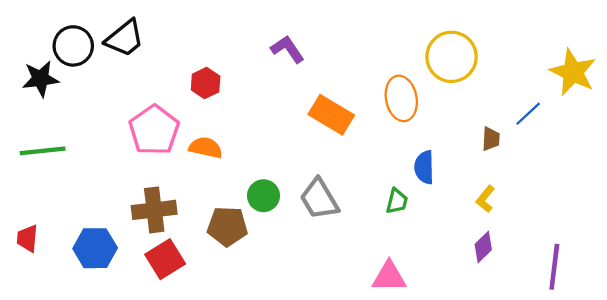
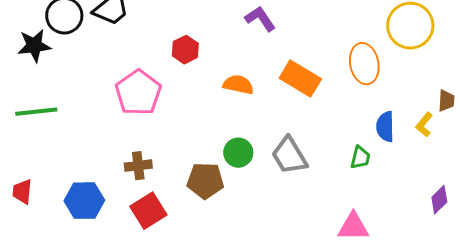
orange semicircle: (206, 148) -> (238, 85), moved
yellow L-shape: (485, 199) -> (424, 125), moved
brown cross: (154, 210) -> (138, 166), size x0.7

